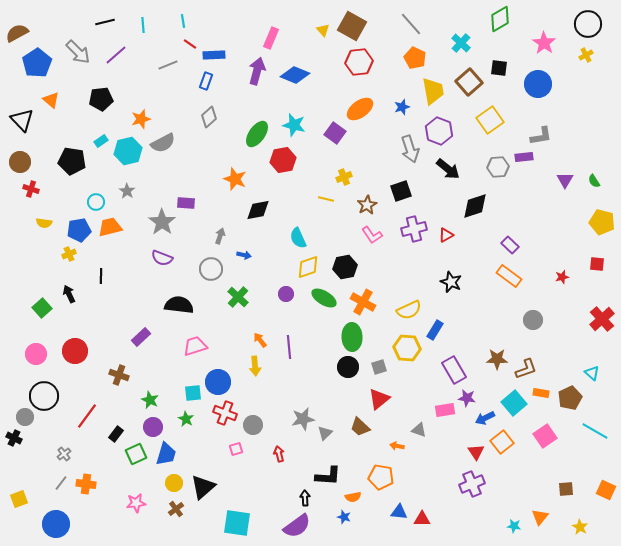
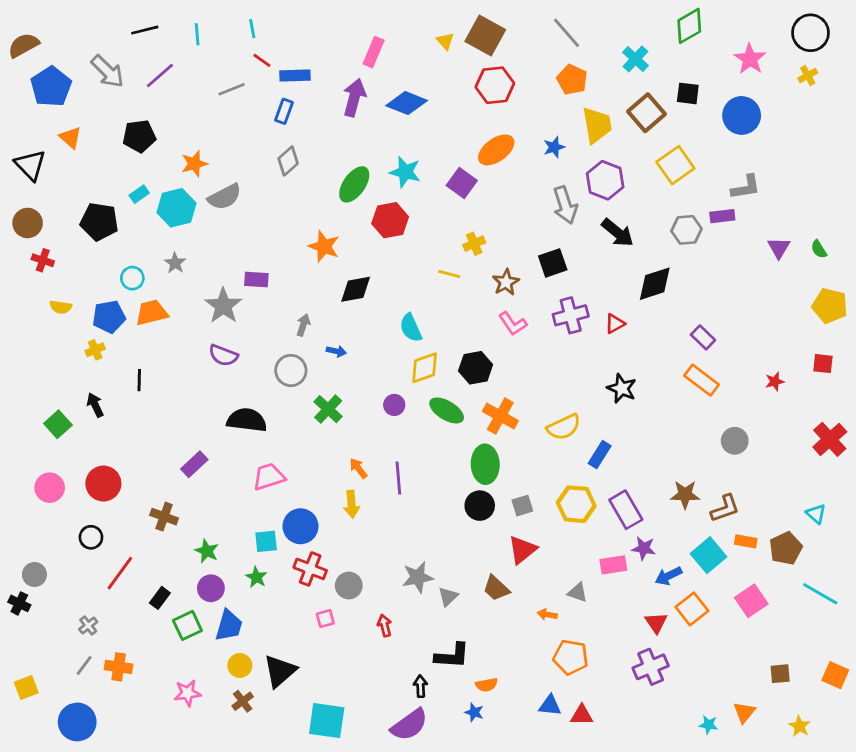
yellow hexagon: (407, 348) -> (576, 504), moved
black circle: (44, 396) -> (91, 537), moved, size x0.6
orange pentagon: (381, 477) -> (571, 657), moved

